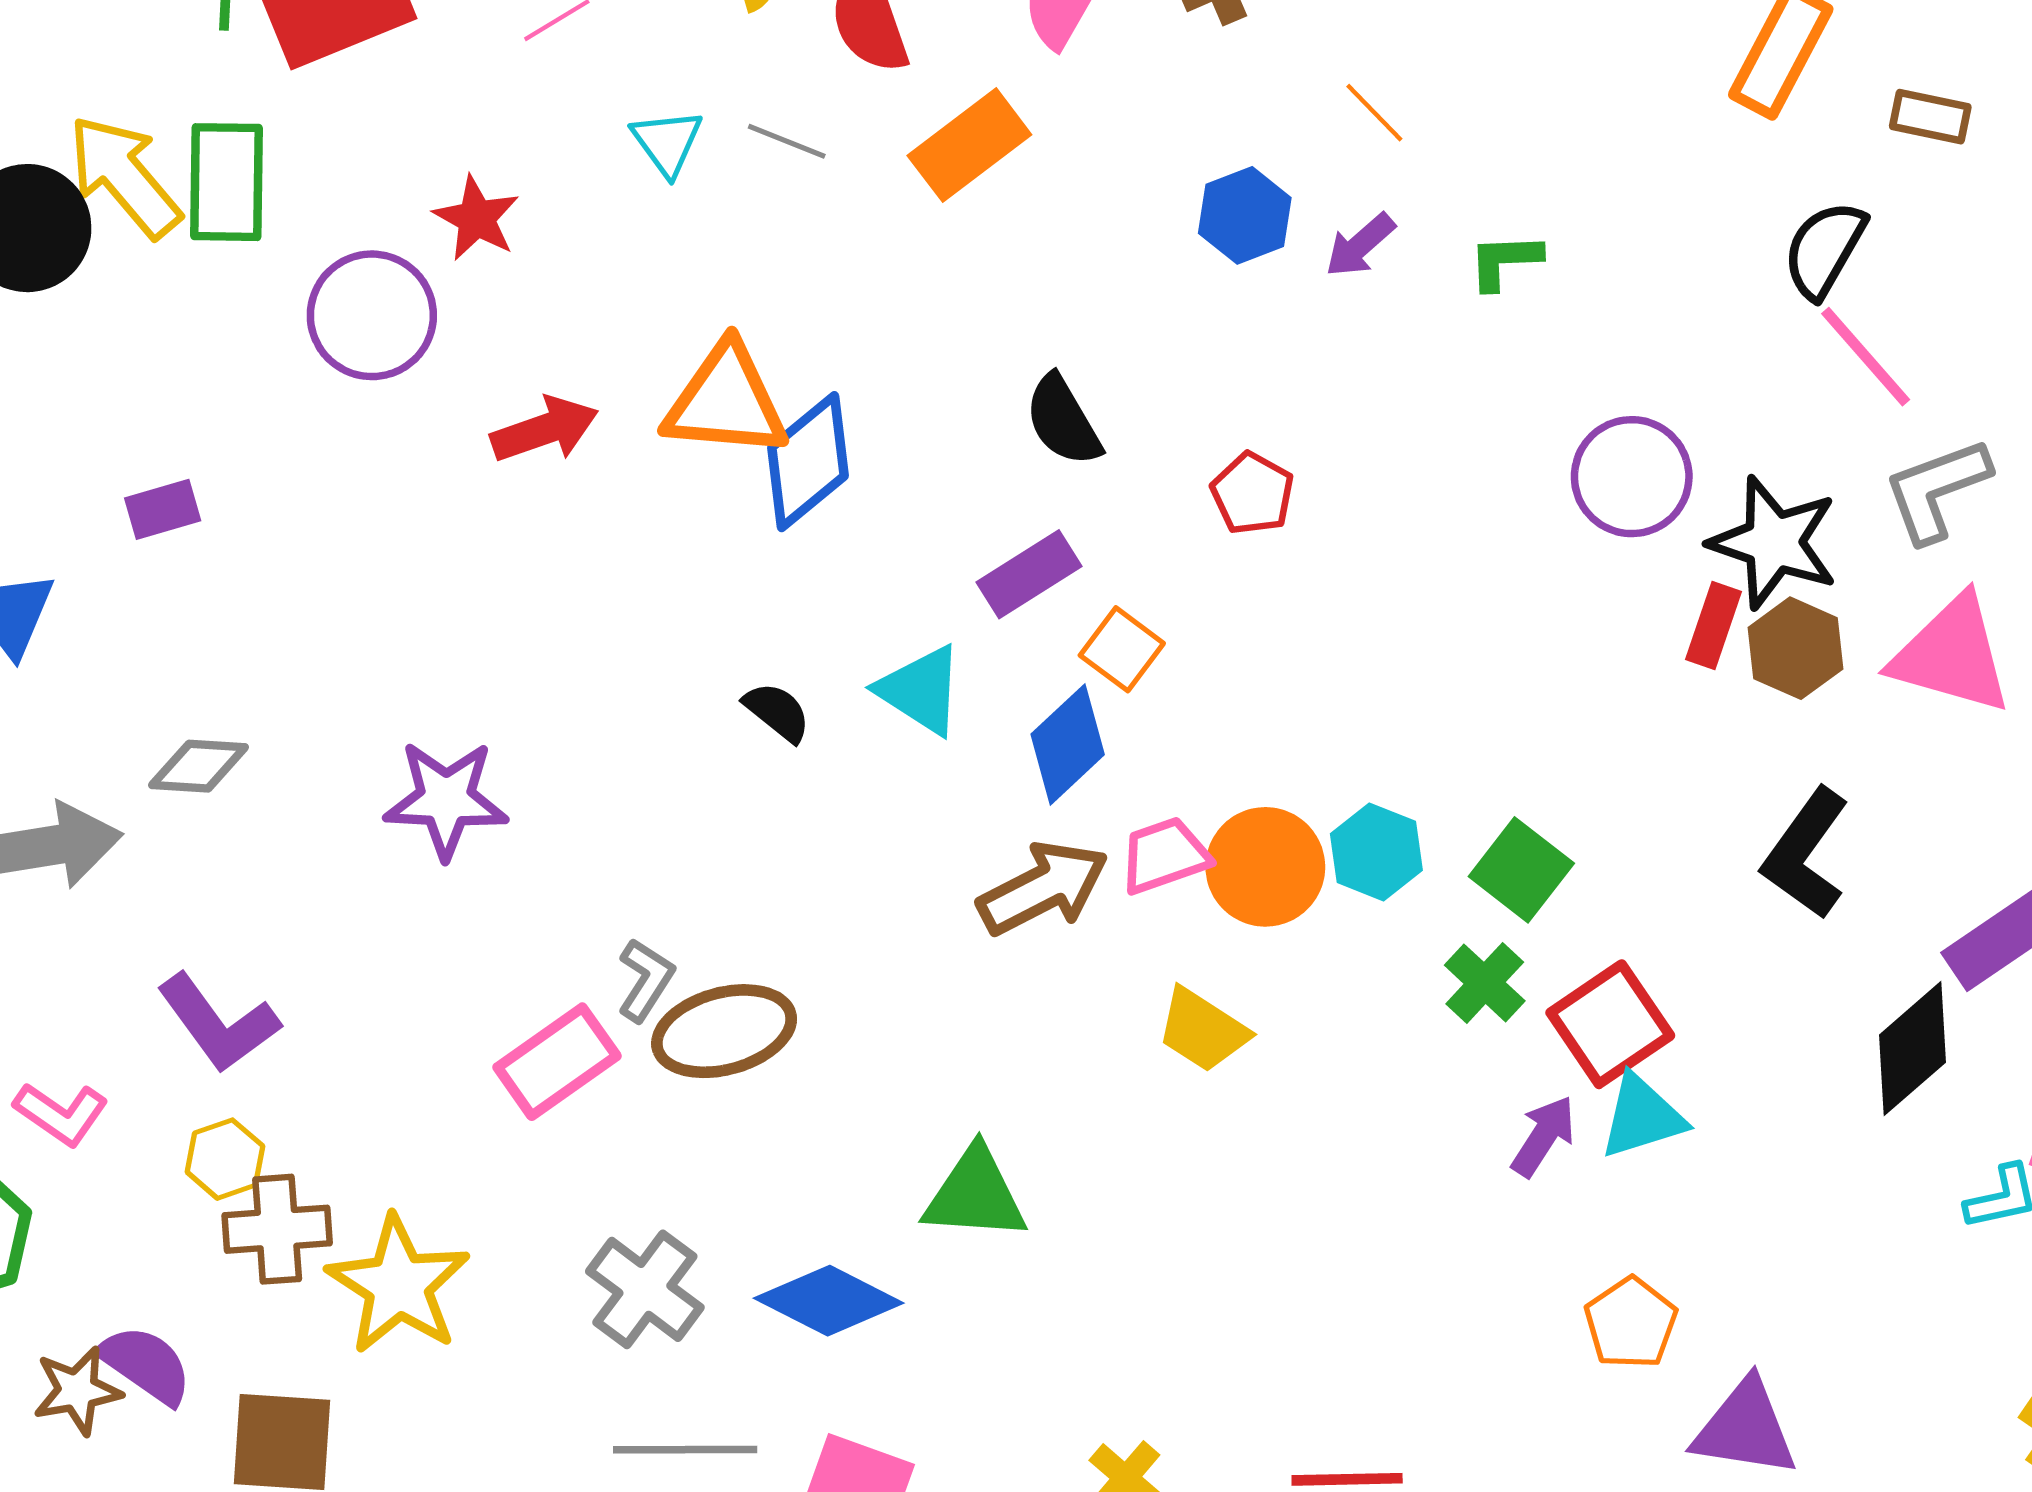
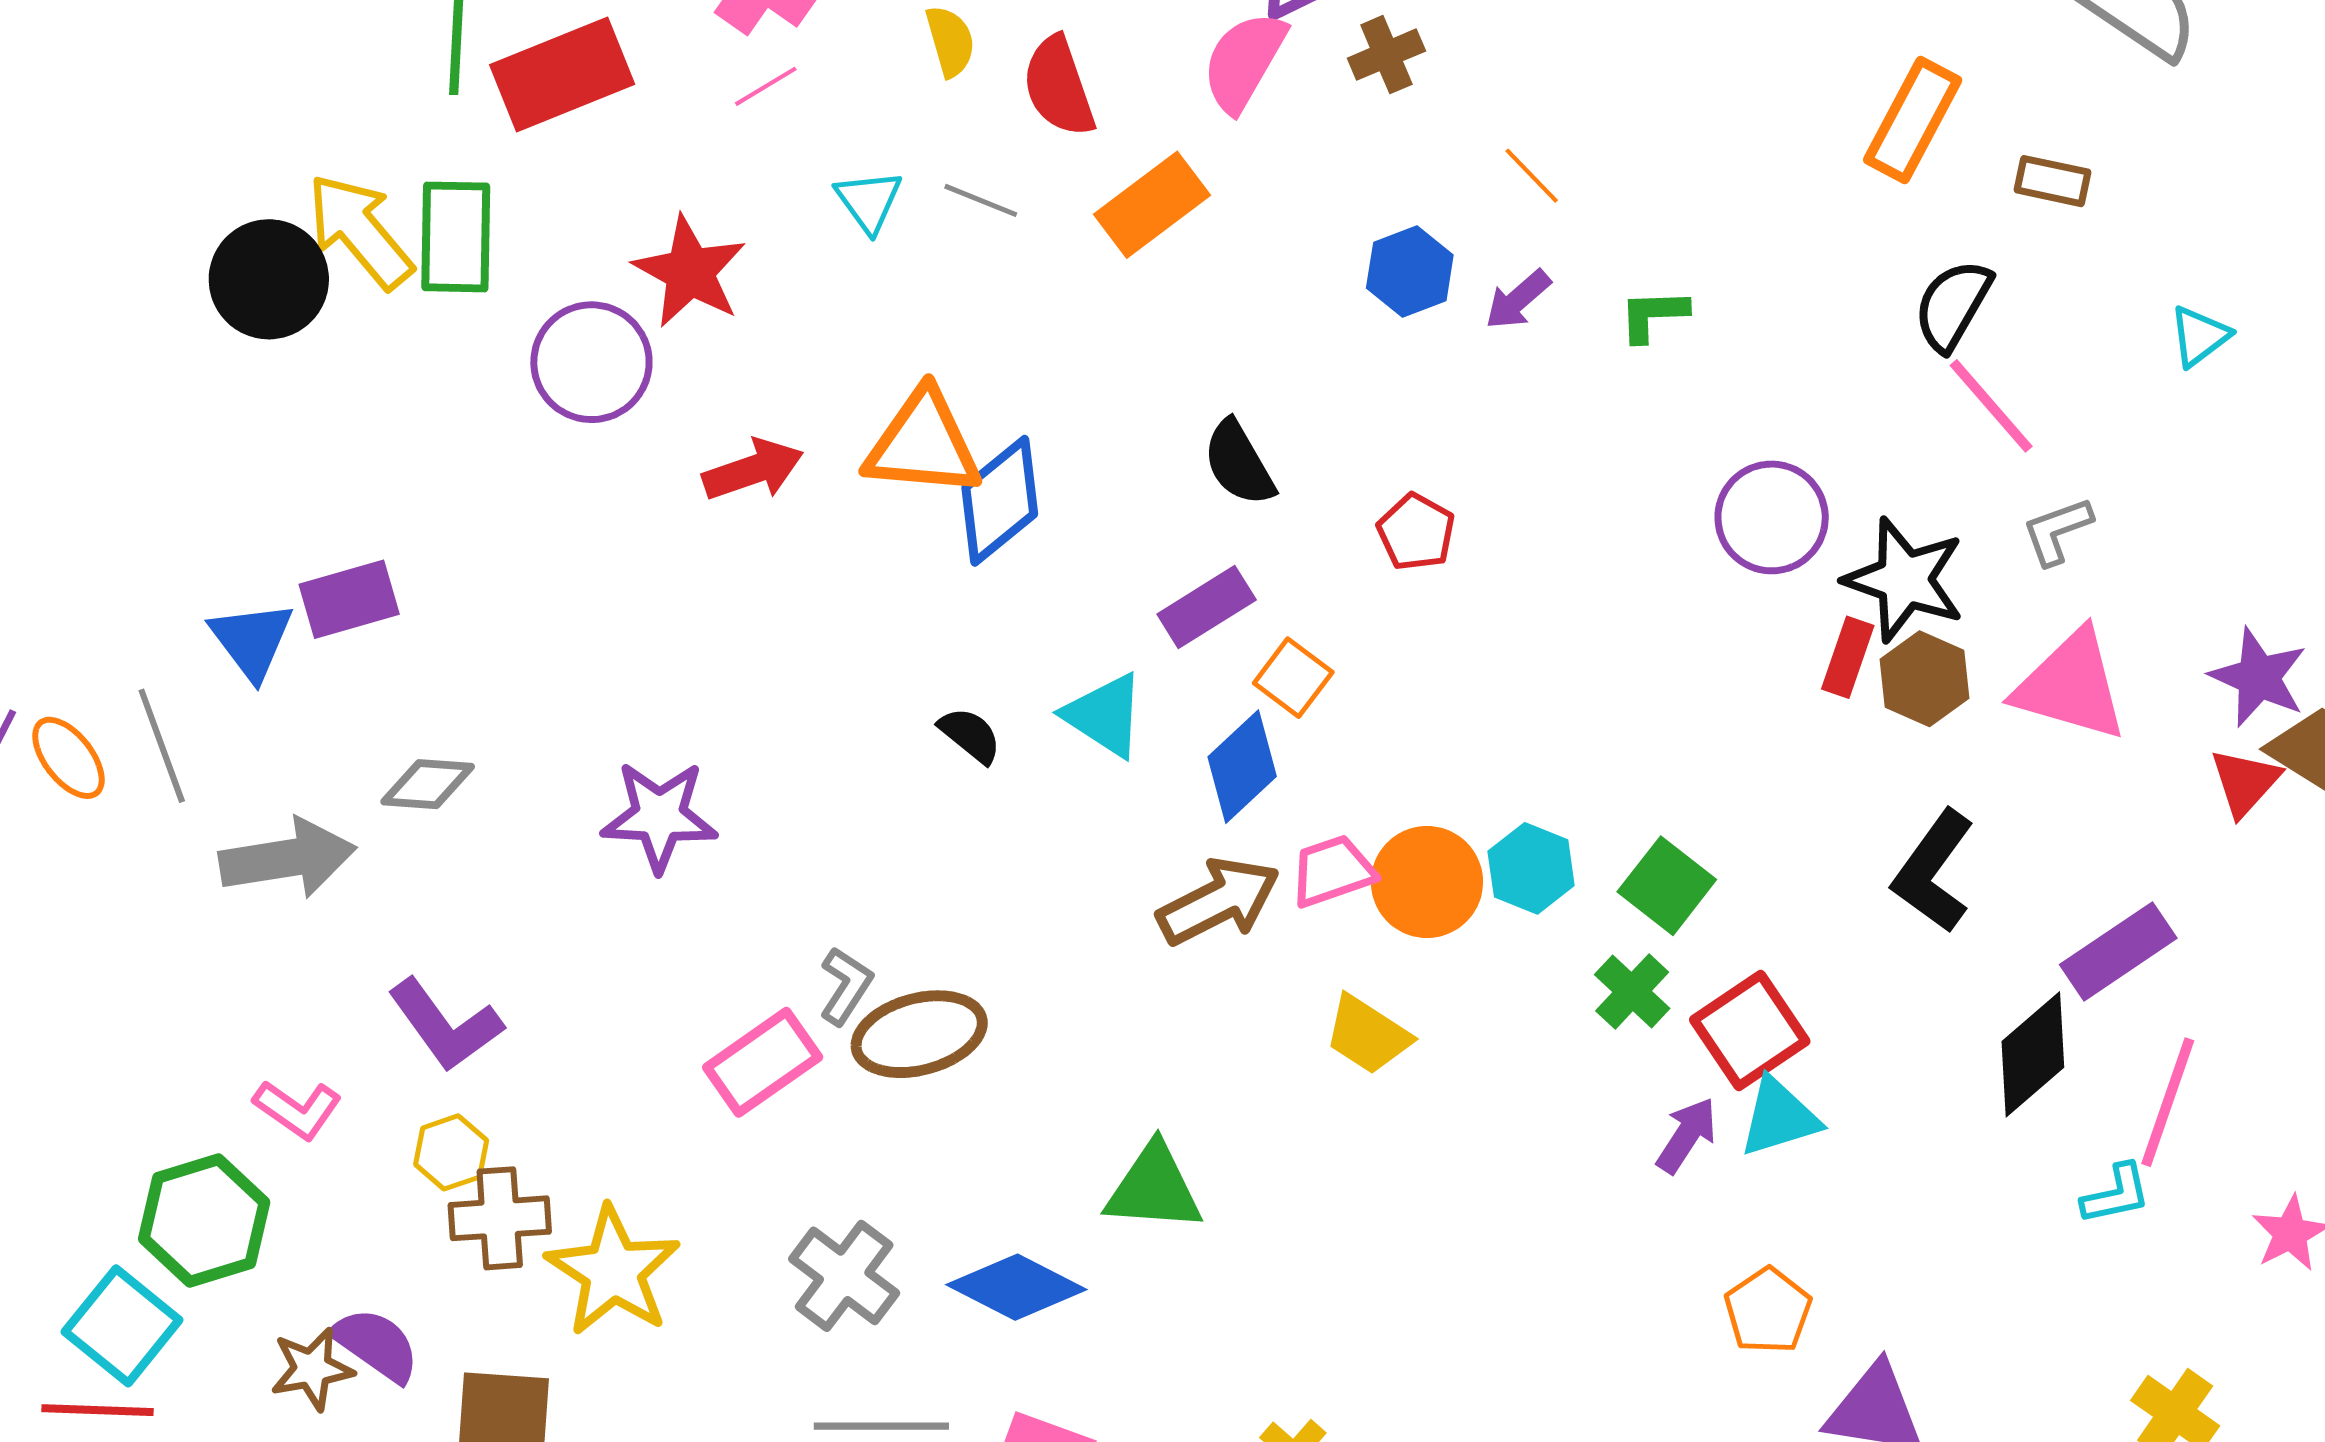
red star: (476, 218) -> (690, 272), size x1.4
gray L-shape: (1937, 490) -> (2057, 531), size x0.7
purple rectangle: (163, 509) -> (349, 599), moved, size x1.4

